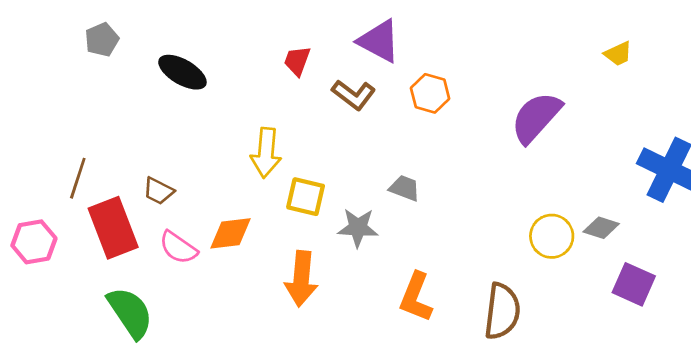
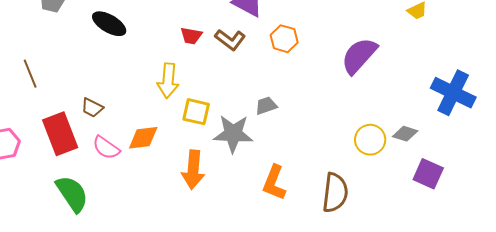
red trapezoid: (297, 61) -> (191, 36), moved, turned -100
brown line: (78, 178) -> (30, 74), moved, turned -40
gray trapezoid: (405, 188) -> (266, 106), turned -40
gray star: (358, 228) -> (233, 134), size x1.4

